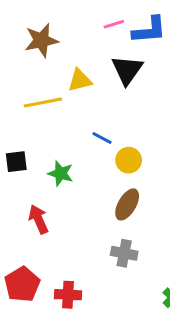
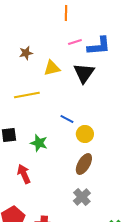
brown star: (41, 40) -> (26, 53), size x0.6
yellow triangle: (80, 80) -> (52, 68), moved
gray cross: (124, 253) -> (82, 197), turned 36

